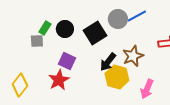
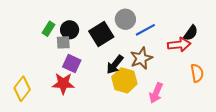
blue line: (137, 16) -> (145, 30), moved
gray square: (37, 41) -> (63, 42), moved
red star: (59, 80) -> (63, 84), turned 30

